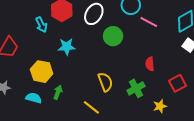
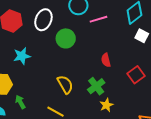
pink line: (149, 22) -> (98, 19), turned -36
green arrow: (58, 92) -> (20, 102), turned -40
yellow star: (160, 106) -> (106, 105), moved

